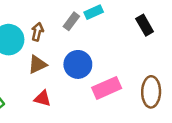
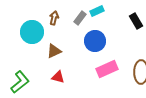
brown arrow: (37, 32) -> (54, 18), moved
blue circle: (78, 64) -> (95, 41), moved

